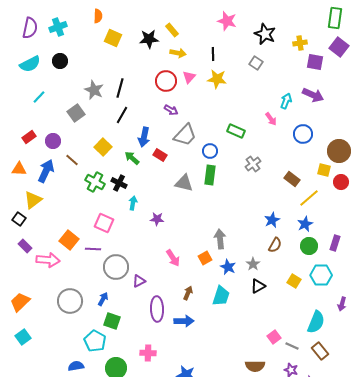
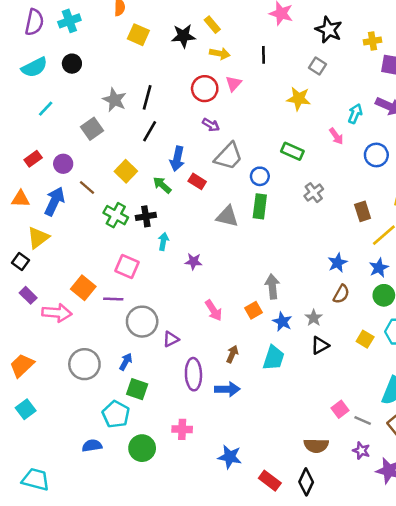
yellow star: (217, 79) -> (299, 99), moved
brown rectangle: (292, 179) -> (363, 211), turned 35
black cross: (119, 183) -> (146, 216), turned -35

